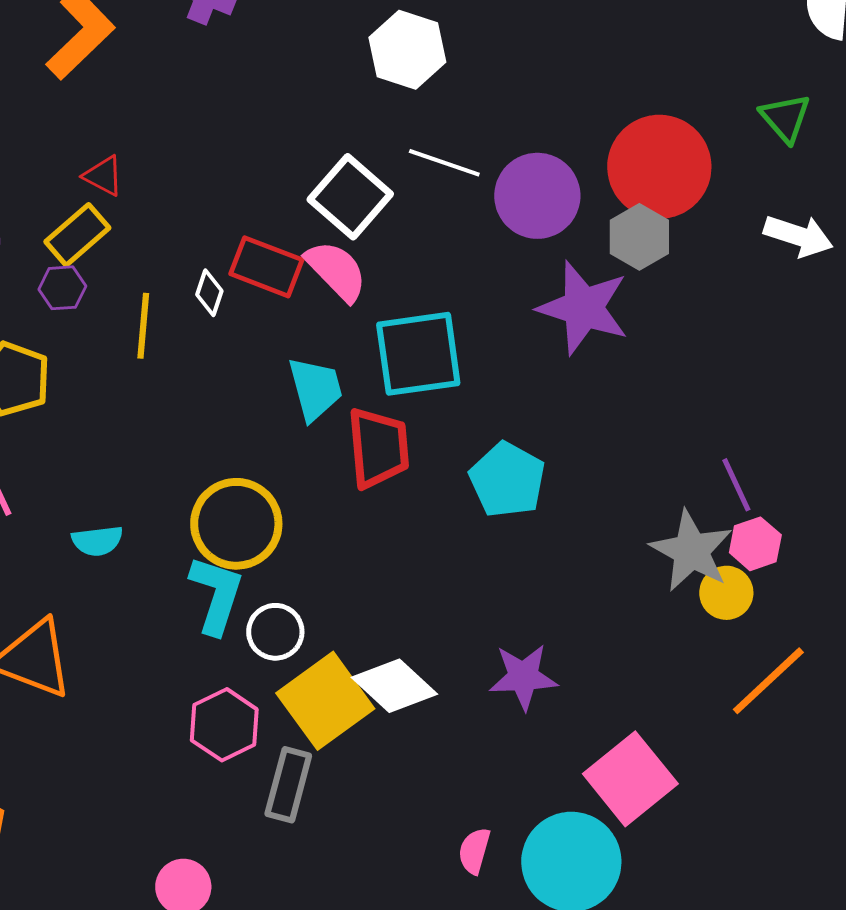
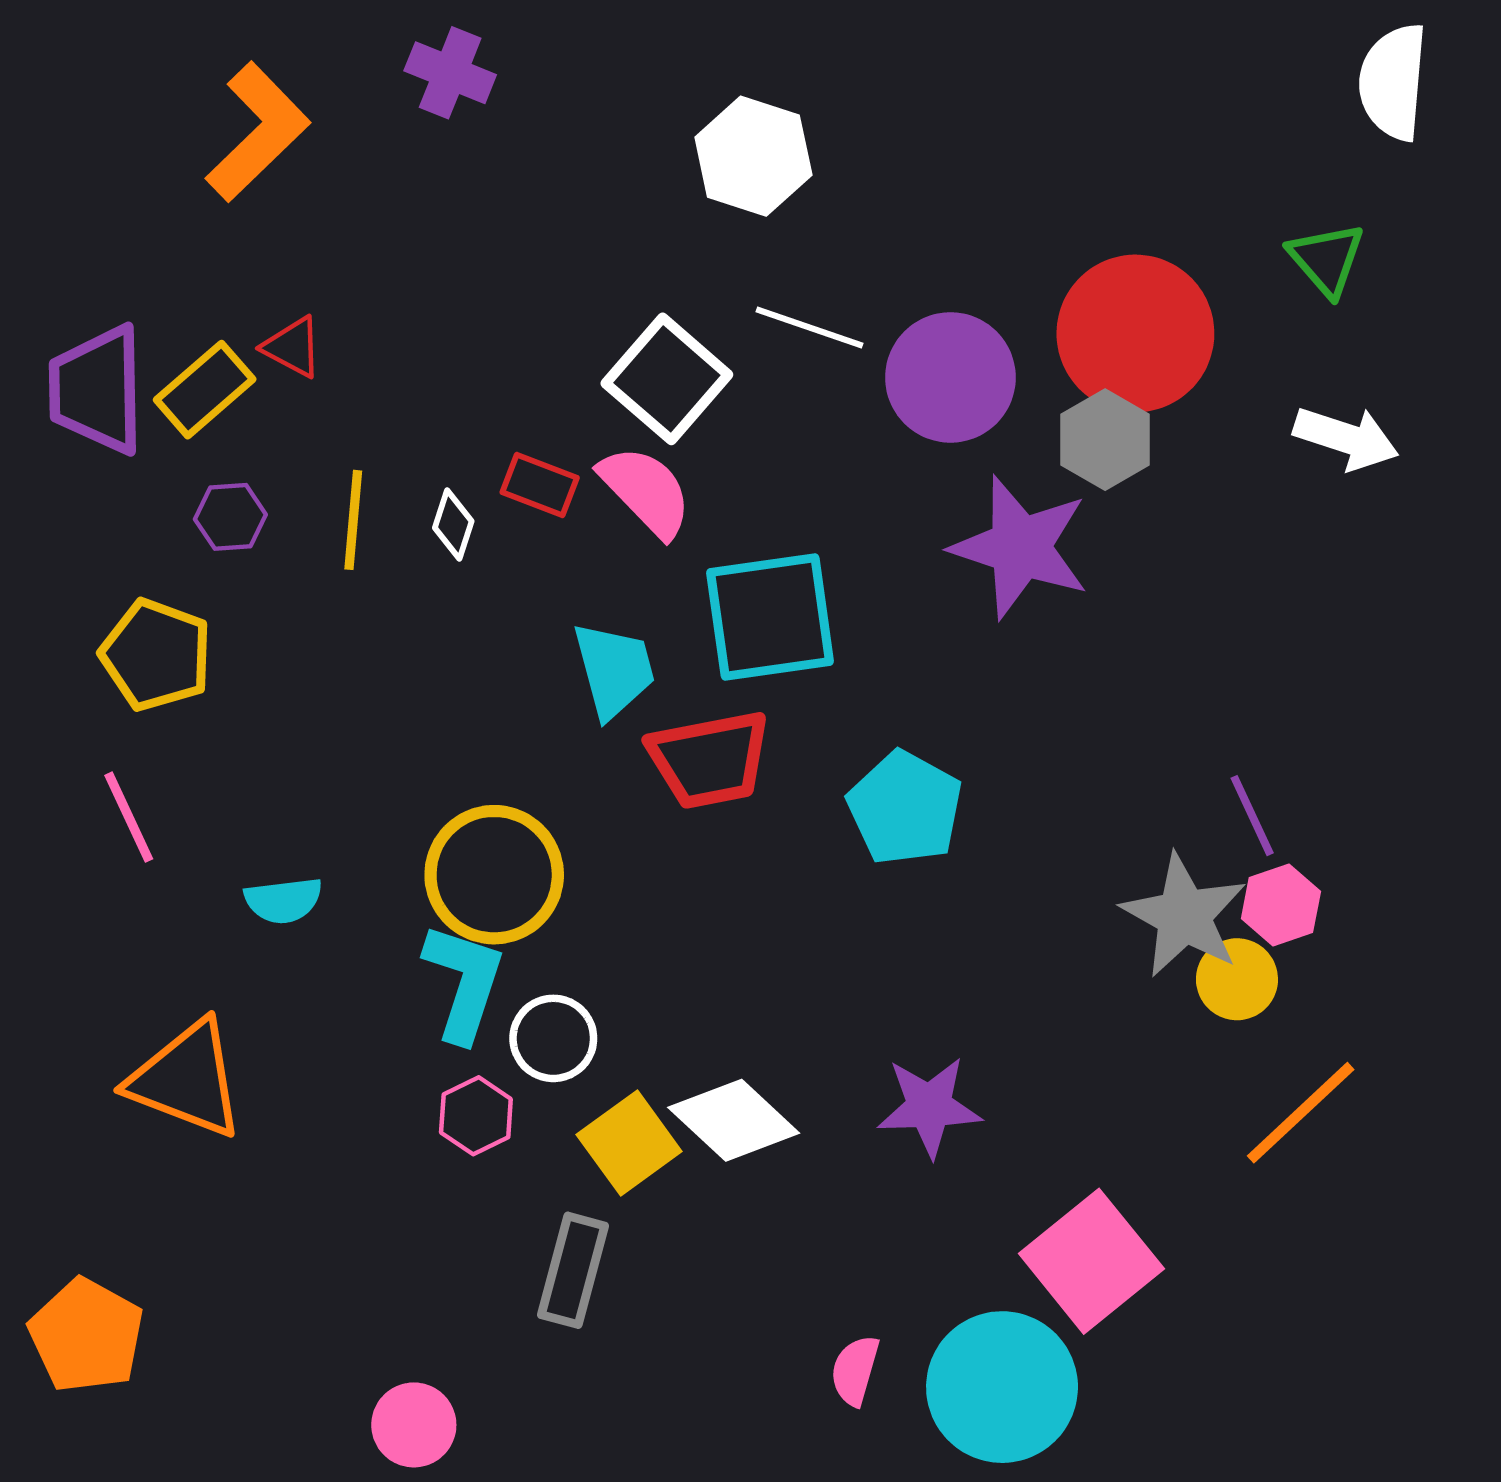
yellow rectangle: (77, 235) -> (205, 390), moved
red rectangle: (266, 267) -> (540, 485), size x0.7
yellow line: (143, 326) -> (353, 520), moved
red trapezoid: (378, 448) -> (709, 759), turned 84
yellow square: (325, 701) -> (629, 1143), size x0.7
pink hexagon: (224, 725) -> (476, 1116), moved, size x0.7

